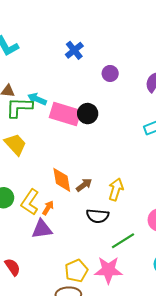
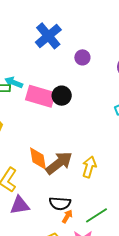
blue cross: (74, 50) -> (48, 36), size x1.5
brown arrow: (84, 185) -> (59, 163), size x1.8
orange arrow: (48, 208) -> (67, 216), moved
black semicircle: (98, 216) -> (60, 203), moved

